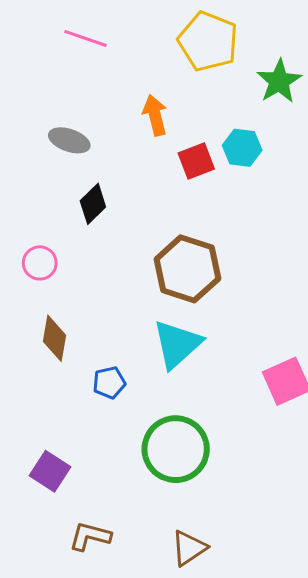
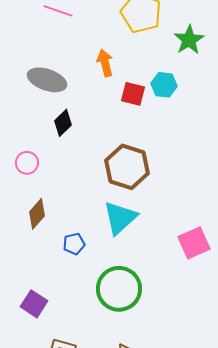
gray ellipse: (69, 140) -> (47, 80), size x1.4
red square: (196, 161) -> (133, 94), turned 35
brown diamond: (54, 338) -> (37, 214), turned 32

